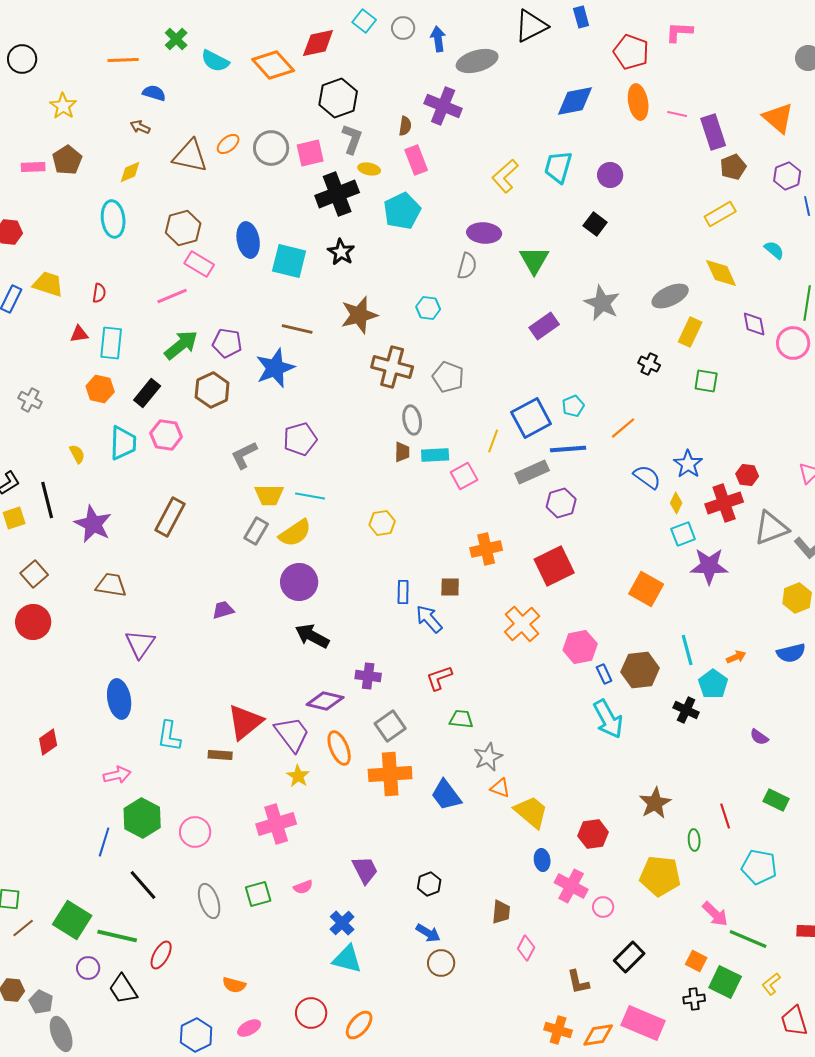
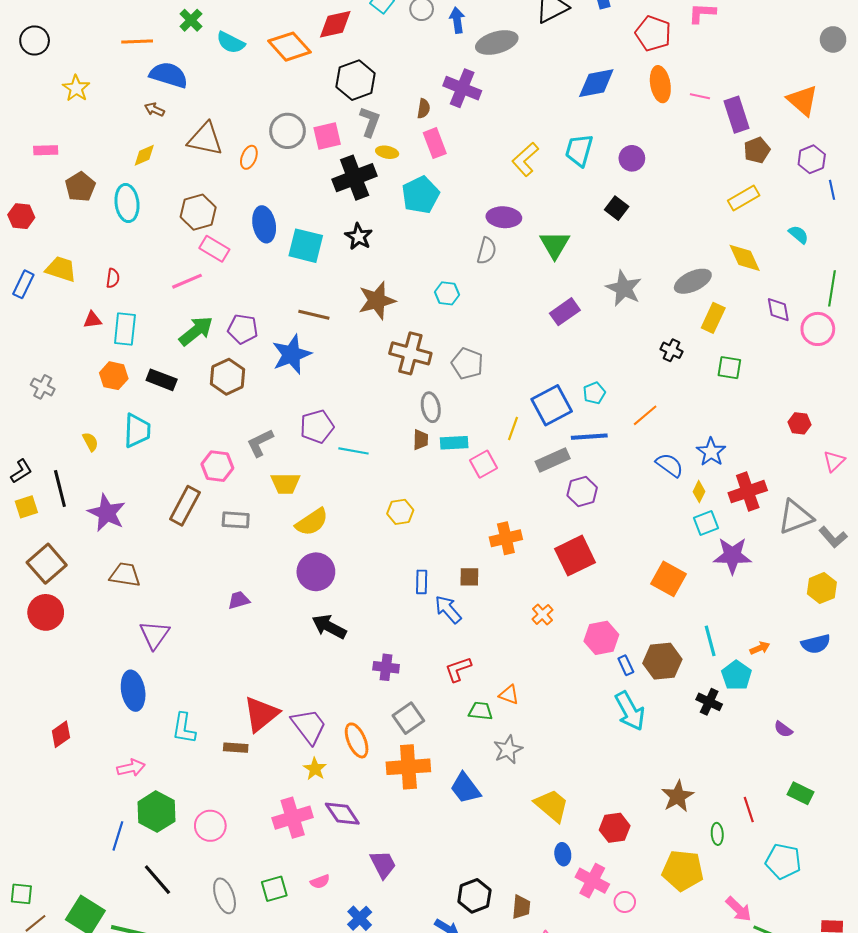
blue semicircle: (154, 93) -> (169, 75), size x1.6
orange ellipse: (228, 144) -> (249, 157), moved, turned -30
brown pentagon: (67, 160) -> (80, 187), moved
black rectangle: (147, 393) -> (162, 380), turned 72
pink hexagon: (166, 435) -> (217, 466), moved
red hexagon: (747, 475) -> (800, 423), moved
cyan line: (310, 496) -> (354, 451), moved
gray rectangle: (256, 531) -> (236, 520), moved, turned 64
brown square: (34, 574) -> (47, 564), size x1.4
orange cross: (522, 624) -> (542, 614), size x0.6
purple diamond: (325, 701) -> (342, 814), moved, turned 42
orange triangle: (500, 788) -> (509, 695), moved
black hexagon: (429, 884) -> (474, 896), moved, size x1.4

